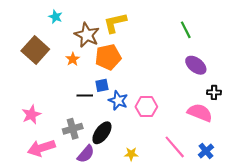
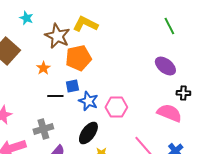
yellow L-shape: (115, 23) -> (85, 24), turned 40
green line: (186, 30) -> (169, 26), moved
orange star: (73, 59) -> (43, 68), moved
black ellipse: (102, 133) -> (88, 133), moved

